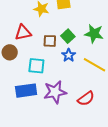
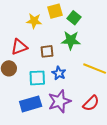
green star: (94, 34) -> (71, 40), moved
green square: (68, 36) -> (74, 18), moved
blue star: (69, 55) -> (59, 73), moved

